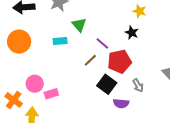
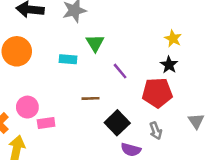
black star: (132, 33) -> (169, 65), moved
brown line: (90, 60) -> (91, 98), moved, turned 32
red pentagon: (119, 61) -> (157, 93), moved

